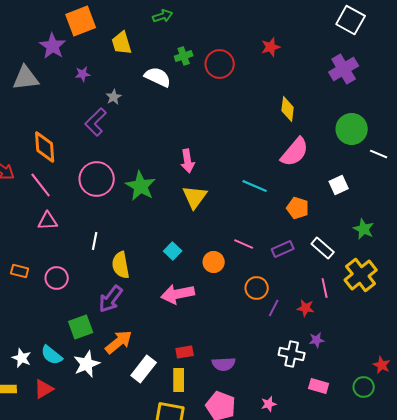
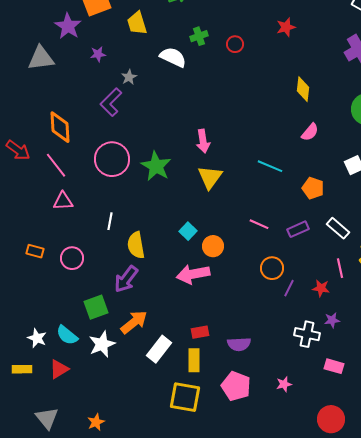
red circle: (220, 64) -> (235, 44), size x0.6
pink semicircle: (295, 152) -> (310, 132), size x0.6
orange circle: (214, 262) -> (213, 246), moved

